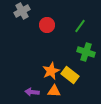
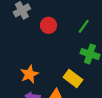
orange star: (51, 71) -> (29, 74), moved

